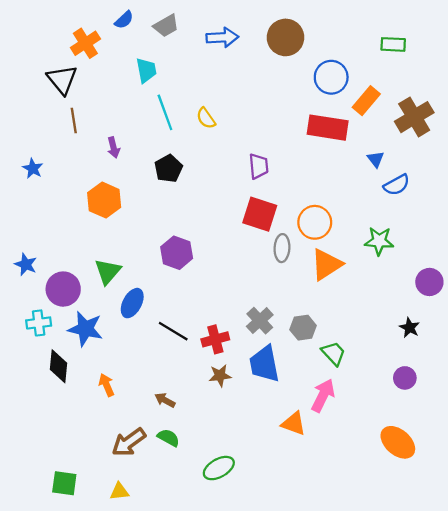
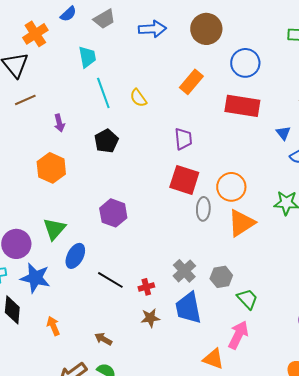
orange rectangle: (366, 101) -> (191, 82), moved
brown line: (74, 121) -> (25, 100), turned 75
red cross: (215, 339) -> (146, 287), size x0.7

